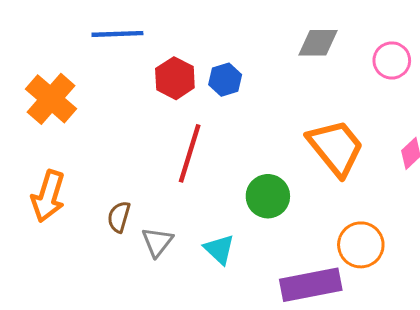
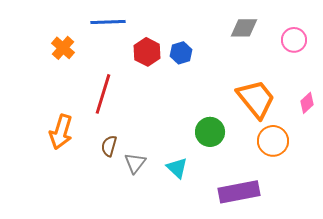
orange cross: (51, 99) -> (63, 48), moved, size x0.7
red line: (190, 153) -> (103, 94), moved
orange circle: (361, 245) -> (273, 141), moved

